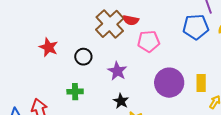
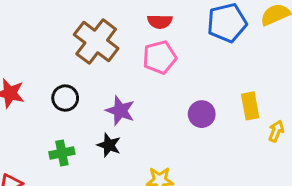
red semicircle: (131, 20) -> (160, 22), moved
purple circle: (169, 83) -> (202, 114), size x0.6
black star: (121, 101) -> (109, 145), moved

